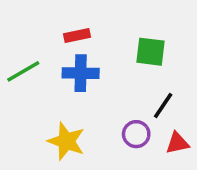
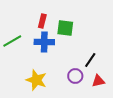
red rectangle: (77, 36) -> (42, 21), turned -64
green square: (151, 52) -> (65, 28), moved

